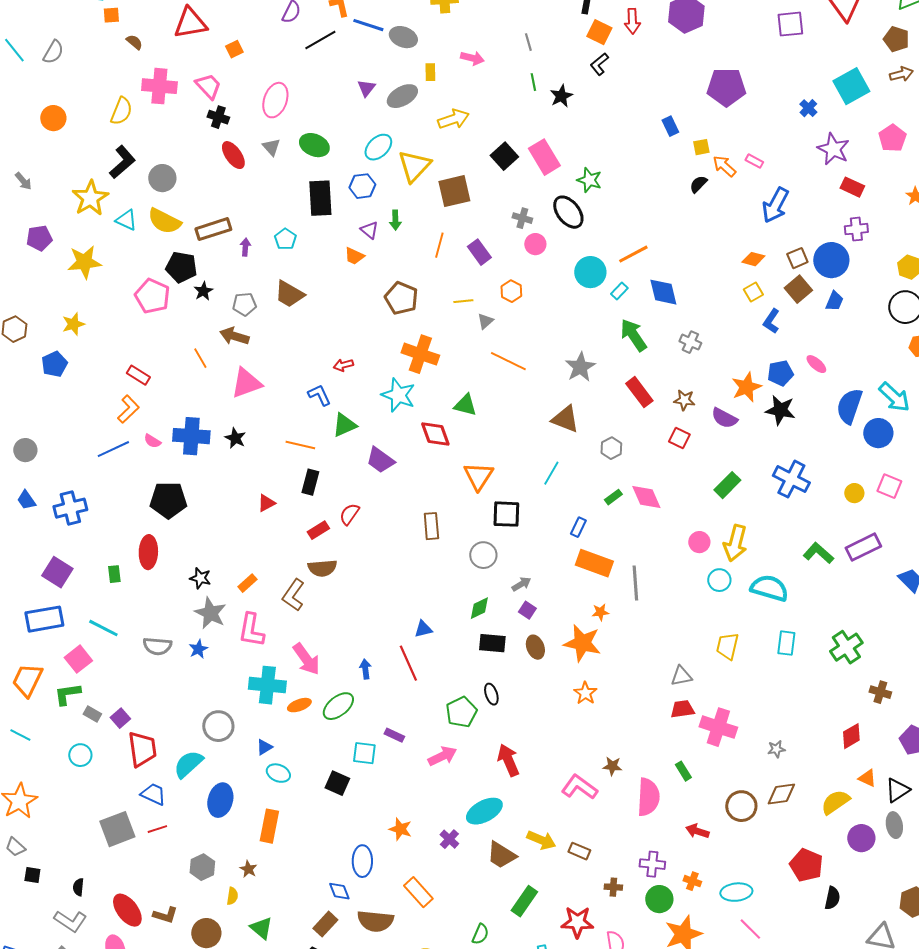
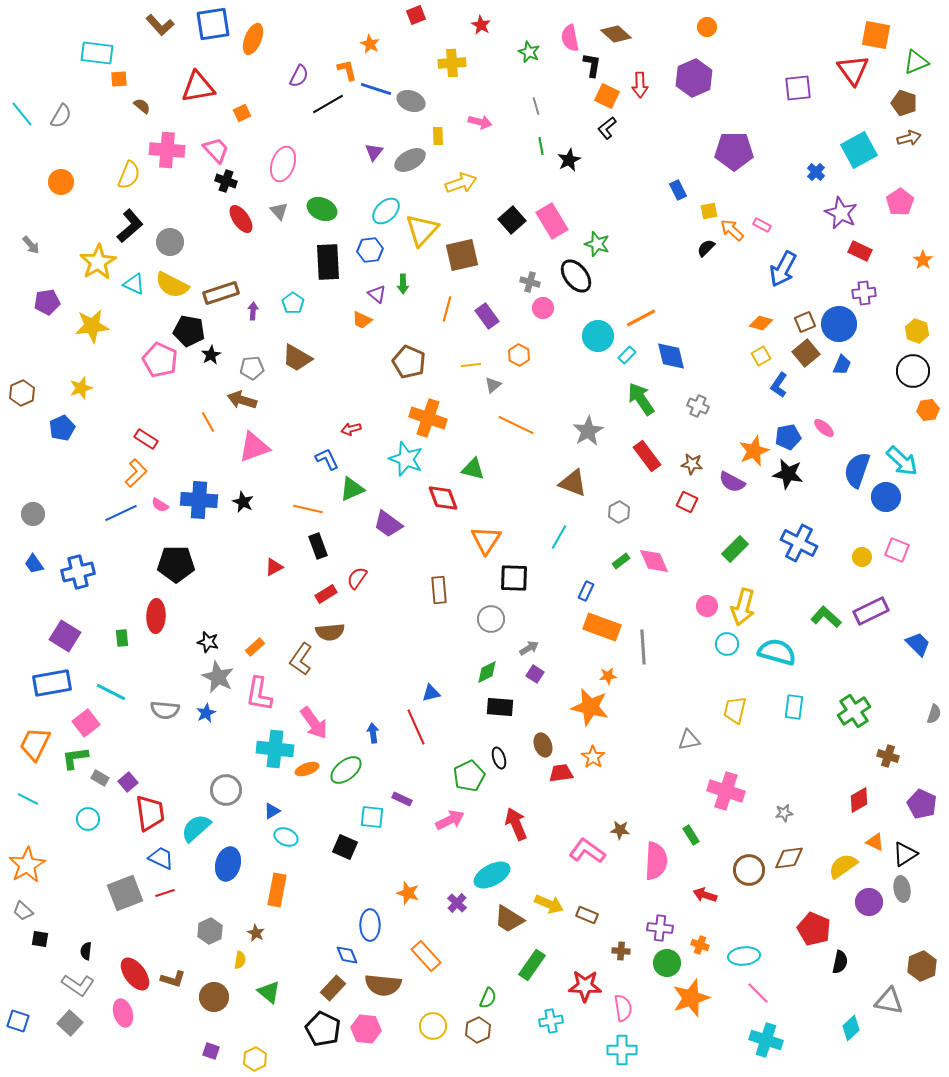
black rectangle: (310, 482) -> (318, 546), turned -35
brown ellipse: (535, 647) -> (543, 745), moved
red trapezoid: (682, 709) -> (561, 773), moved

